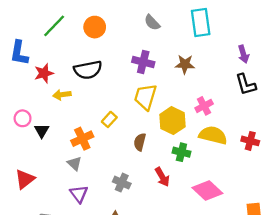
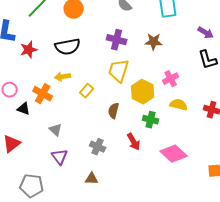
purple arrow: (243, 54) -> (206, 33), turned -42
yellow arrow: (62, 95) -> (63, 77), moved
black triangle: (42, 131) -> (24, 109), moved, turned -40
yellow semicircle: (213, 135) -> (179, 105), size x0.7
orange cross: (82, 139) -> (43, 94), moved, turned -36

